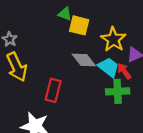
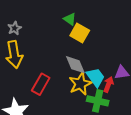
yellow star: (113, 39) -> (80, 84), moved
red arrow: (124, 71) -> (109, 84), turned 42

